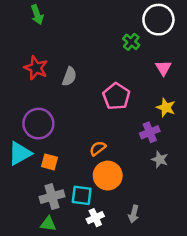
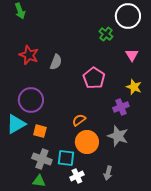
green arrow: (37, 15) -> (20, 11), moved
gray star: (160, 159) -> (118, 136), moved, size x1.5
gray cross: (52, 197) -> (42, 159), turned 36

